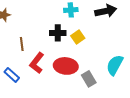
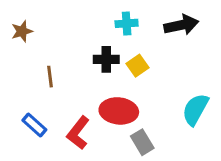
red L-shape: (37, 63) -> (78, 133), moved
gray rectangle: (89, 79) -> (142, 142), moved

